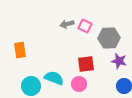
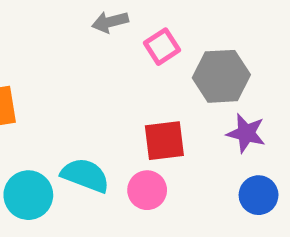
gray arrow: (67, 24) -> (110, 22), moved
pink square: (85, 26) -> (162, 47), turned 32

